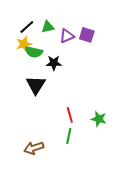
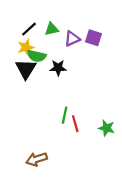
black triangle: (36, 85) -> (26, 69), moved
green line: (69, 136) -> (65, 115), moved

